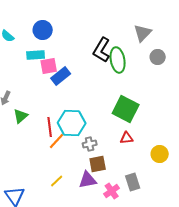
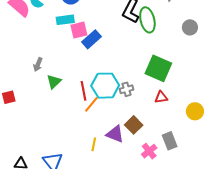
gray circle: (158, 57) -> (190, 27), moved
gray cross: (90, 144) -> (126, 89), moved
brown square: (98, 164) -> (134, 125), turned -30
purple triangle: (88, 180) -> (115, 134), moved, turned 36
yellow line: (57, 181) -> (94, 144), turned -32

